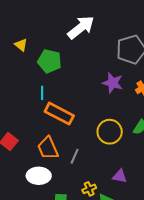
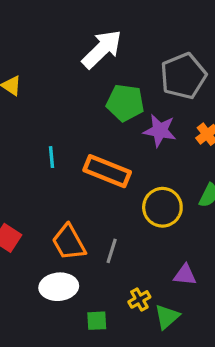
green pentagon: (49, 61) -> (125, 103), moved
orange rectangle: (59, 114) -> (107, 171), moved

